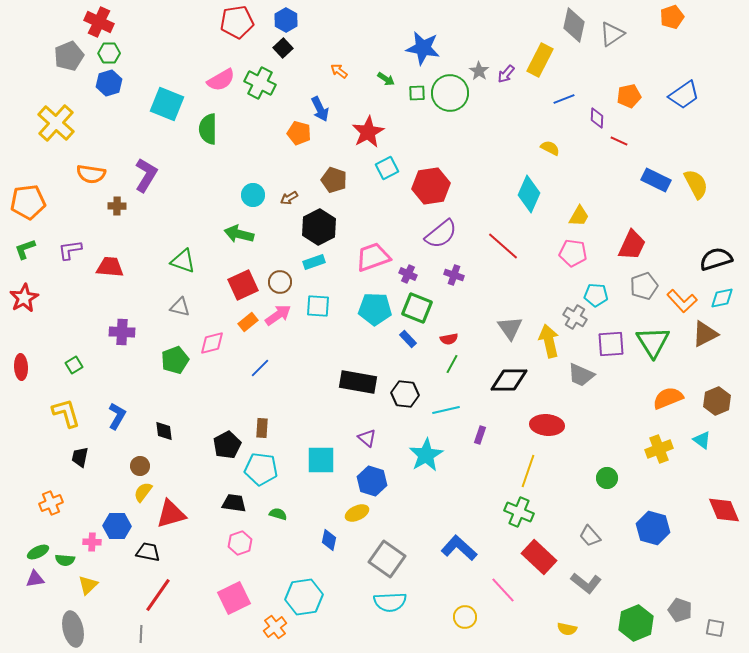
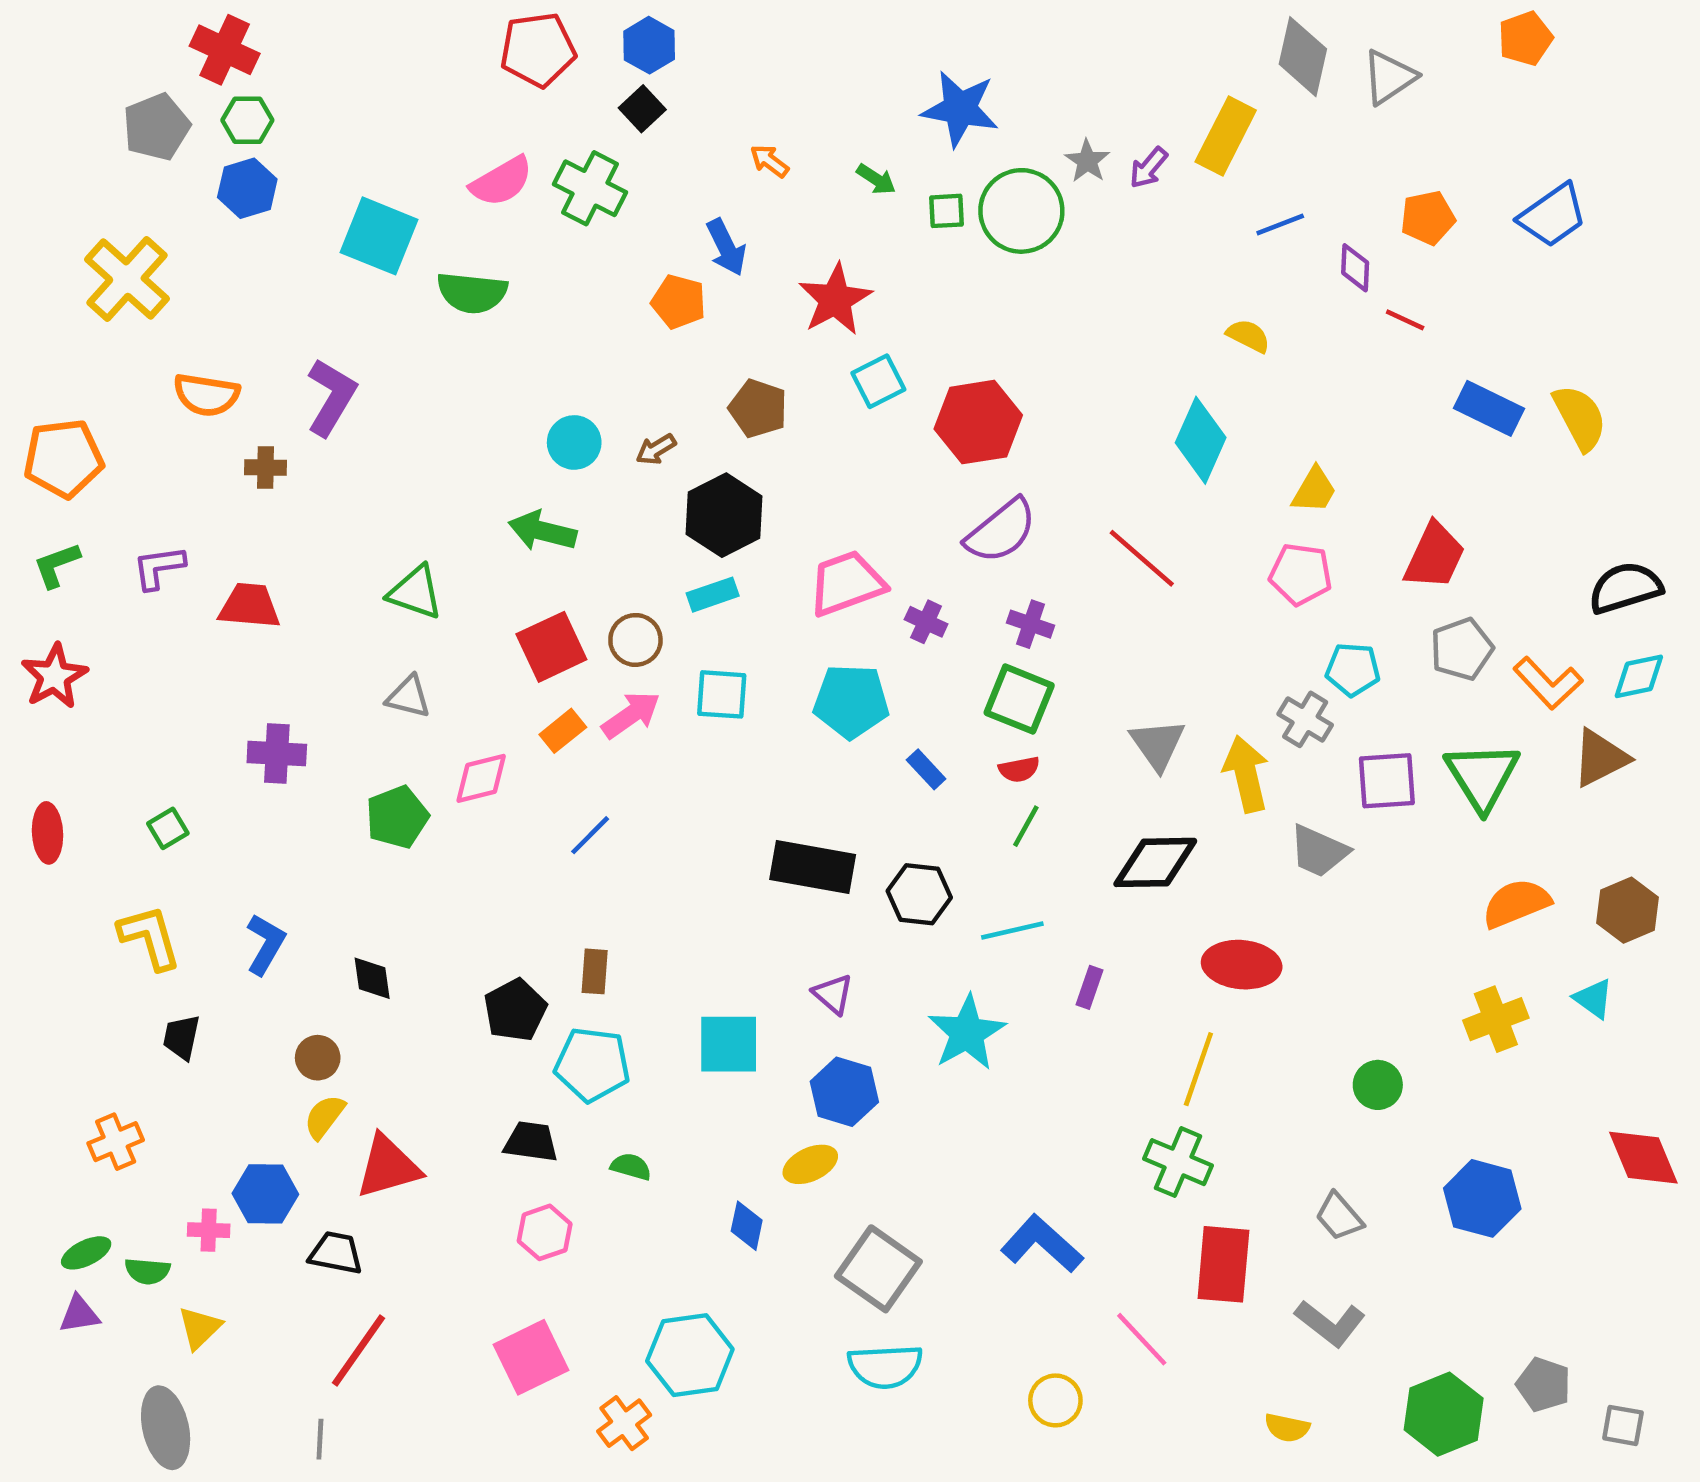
green semicircle: (208, 129) -> (472, 293), turned -84
green square: (417, 308) -> (1019, 699), moved
red rectangle: (539, 557) -> (1223, 1264), turned 52

